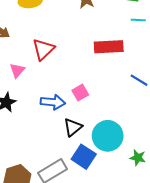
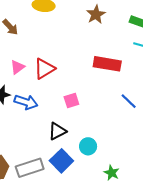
red triangle: (43, 49) -> (44, 69), moved
blue arrow: (53, 102) -> (26, 102), moved
cyan circle: (108, 136) -> (88, 146), size x0.6

